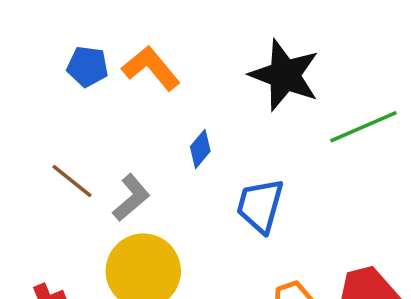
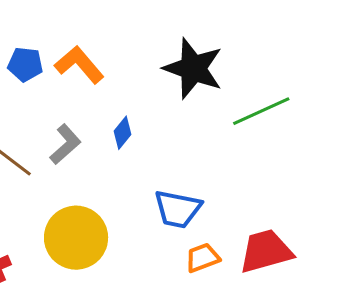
gray L-shape: (131, 198) -> (65, 144), moved
blue trapezoid: (260, 206) -> (178, 209), moved, turned -93

